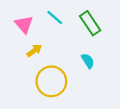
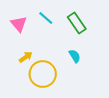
yellow arrow: (34, 51) -> (26, 57), moved

